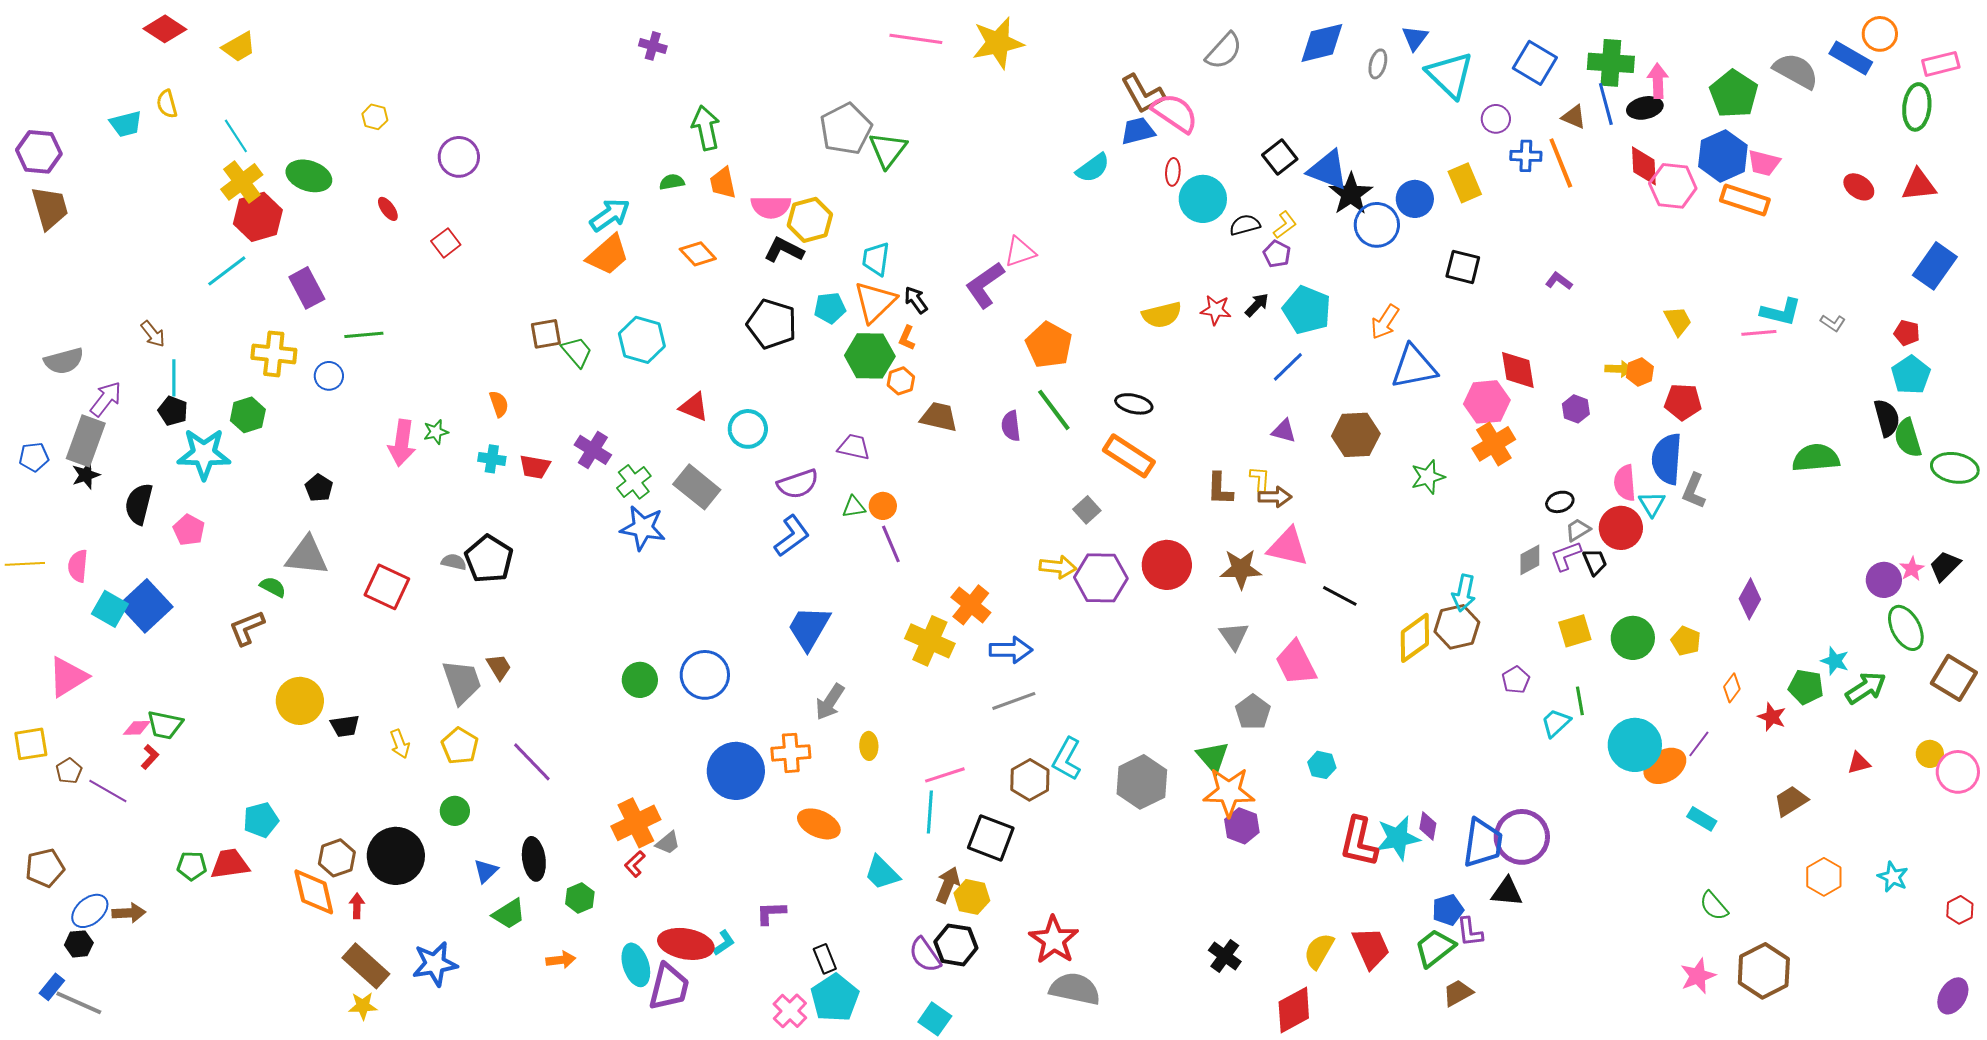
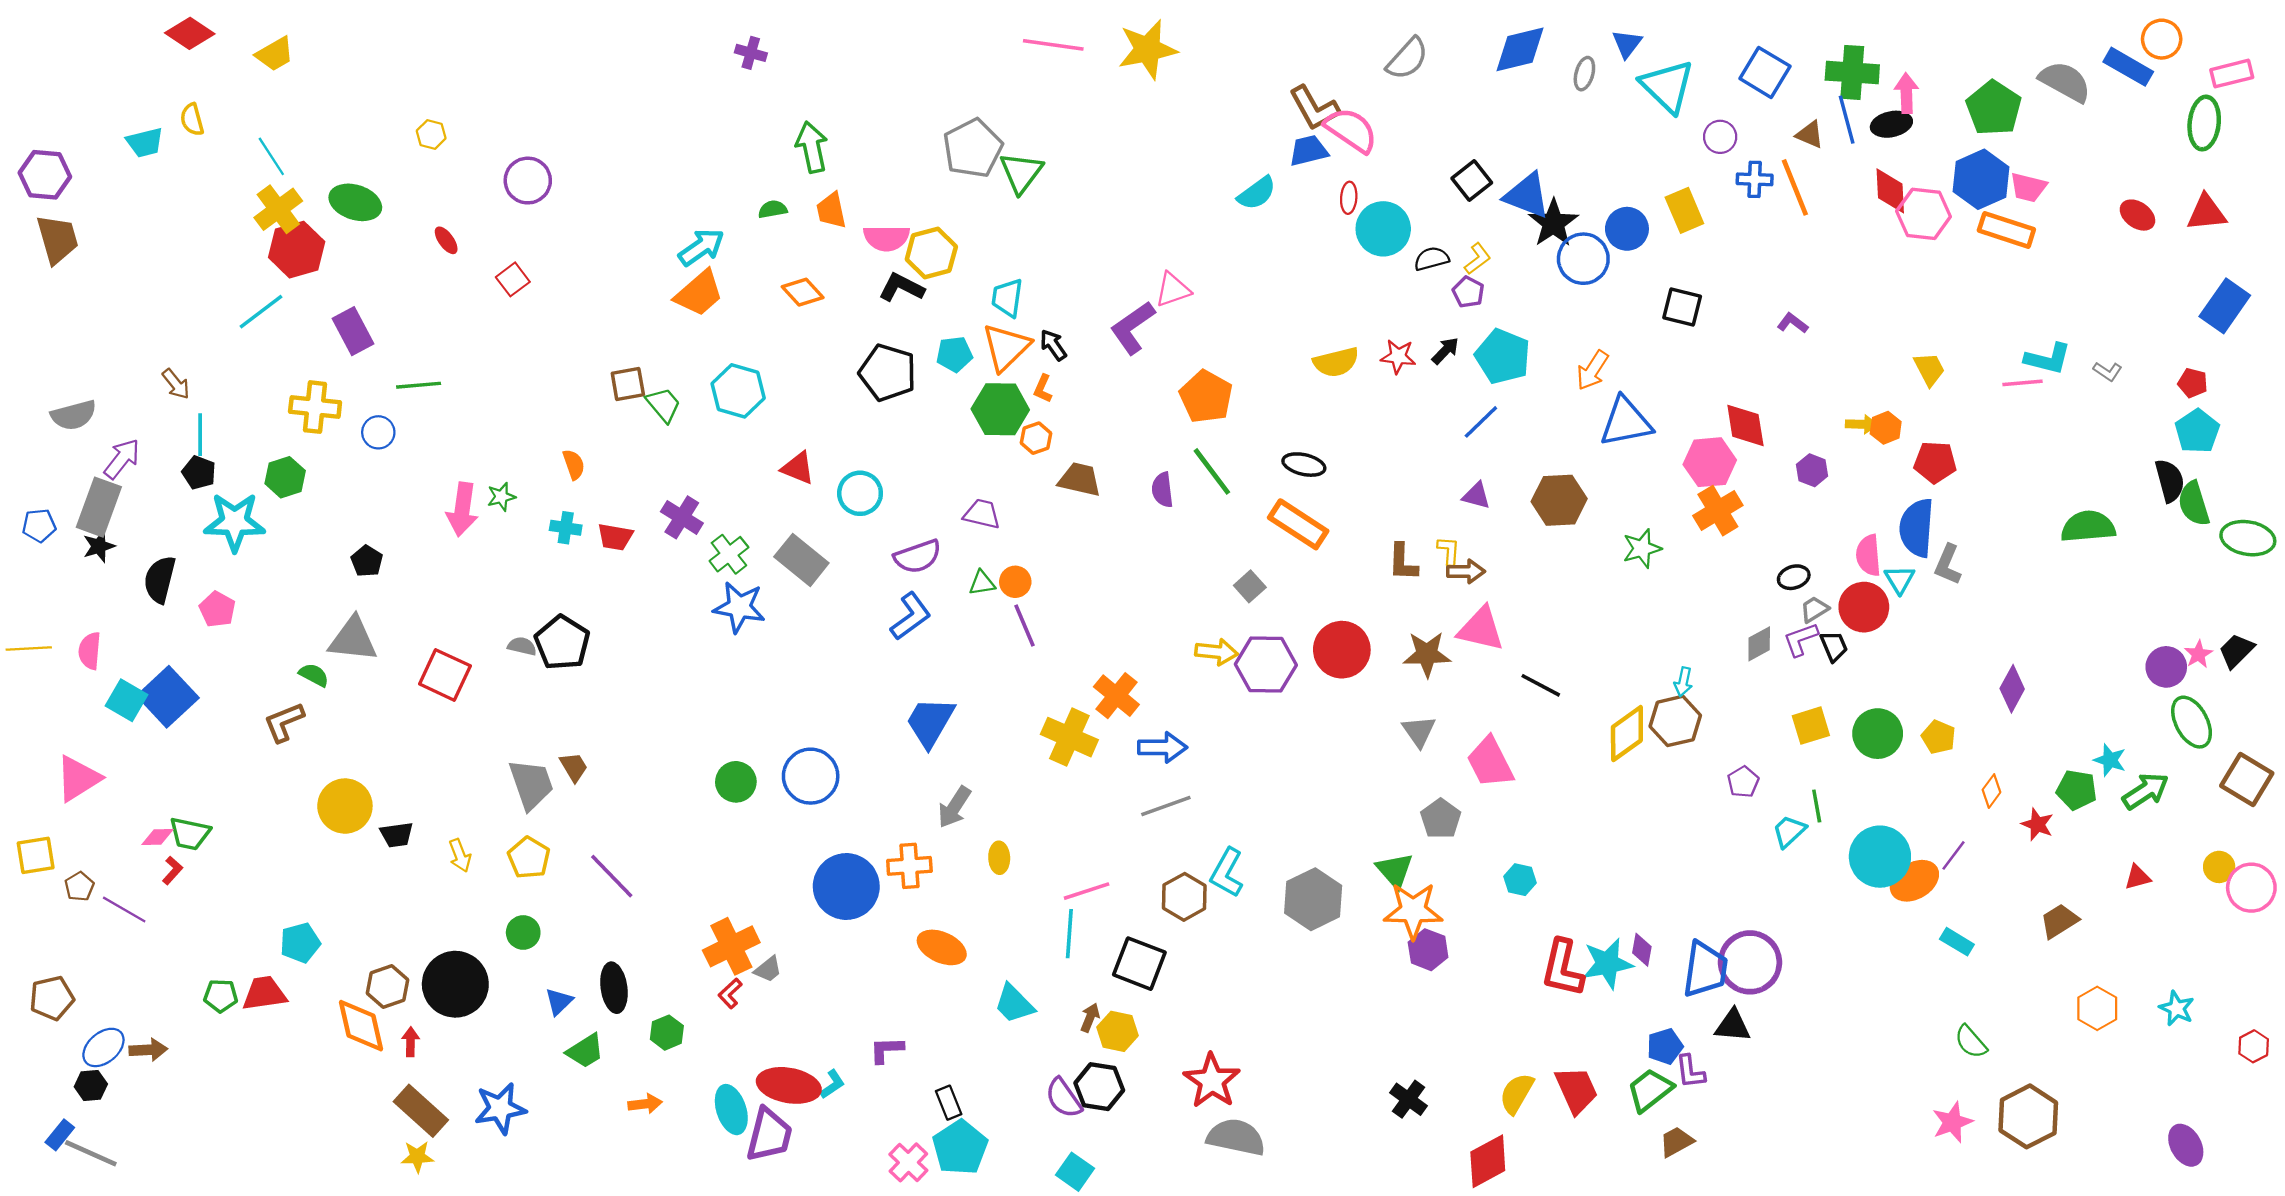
cyan arrow: (1464, 593) -> (1683, 682), size x0.7
brown arrow: (948, 885) -> (1090, 1018), size x0.7
purple ellipse: (1953, 996) -> (2186, 1145), moved, turned -60

